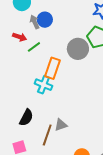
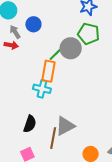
gray arrow: (35, 22) -> (15, 32), moved
green line: (34, 47) -> (55, 55), moved
gray triangle: (61, 125) -> (65, 126), size x1.5

